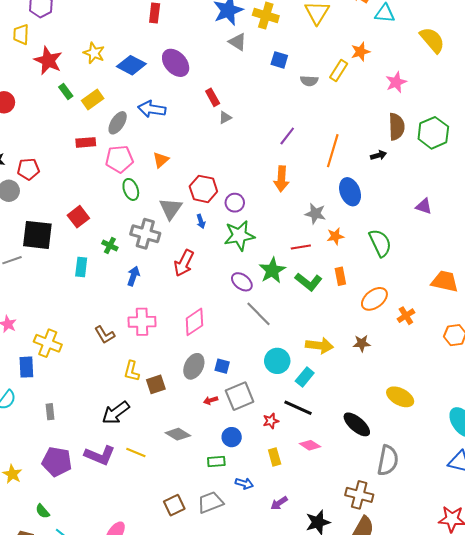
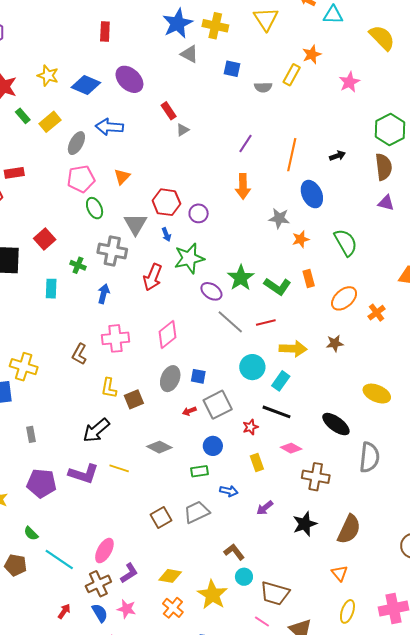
brown semicircle: (396, 127) -> (384, 167), moved
red rectangle: (86, 142) -> (14, 173), moved
green star: (239, 236) -> (189, 258), moved
red line: (301, 247) -> (266, 323), moved
brown L-shape: (105, 335) -> (79, 354), turned 65
brown cross: (359, 495) -> (316, 477), moved

